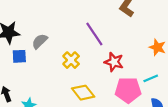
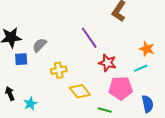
yellow cross: (71, 60) -> (59, 70), moved, turned 35
cyan line: (151, 78) -> (141, 68), moved

